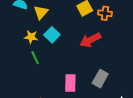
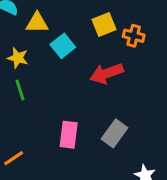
yellow triangle: (41, 12) -> (37, 23), turned 42
cyan square: (52, 35) -> (63, 46), moved

